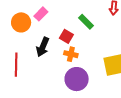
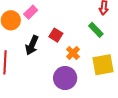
green rectangle: (86, 22) -> (96, 30), moved
orange cross: (71, 54) -> (73, 53), moved, turned 32

